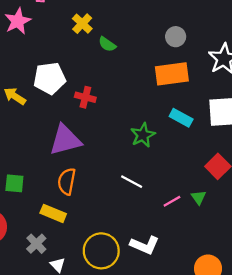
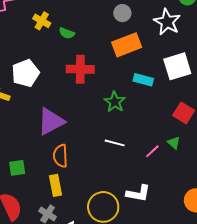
red cross: (85, 97) -> (80, 69), moved, size x1.5
yellow rectangle: (53, 213) -> (56, 185), turned 70

